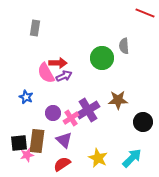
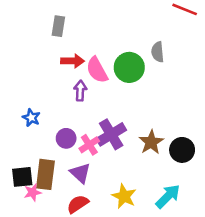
gray rectangle: (35, 28) -> (58, 26), moved
red arrow: (58, 63) -> (73, 61), moved
pink semicircle: (46, 73) -> (97, 70), moved
purple arrow: (64, 76) -> (80, 91), turned -63
brown star: (118, 100) -> (151, 142), moved, turned -30

